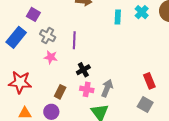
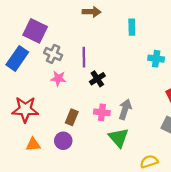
cyan cross: (142, 12) -> (156, 59), moved, turned -32
purple square: (33, 14) -> (35, 31), size x1.5
black cross: (83, 70) -> (97, 79), moved

